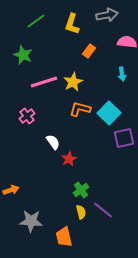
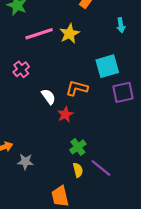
orange L-shape: (80, 109) -> (77, 88), moved
cyan square: (109, 113) -> (107, 66), turned 30
gray star: (31, 221) -> (25, 162), moved, size x0.7

